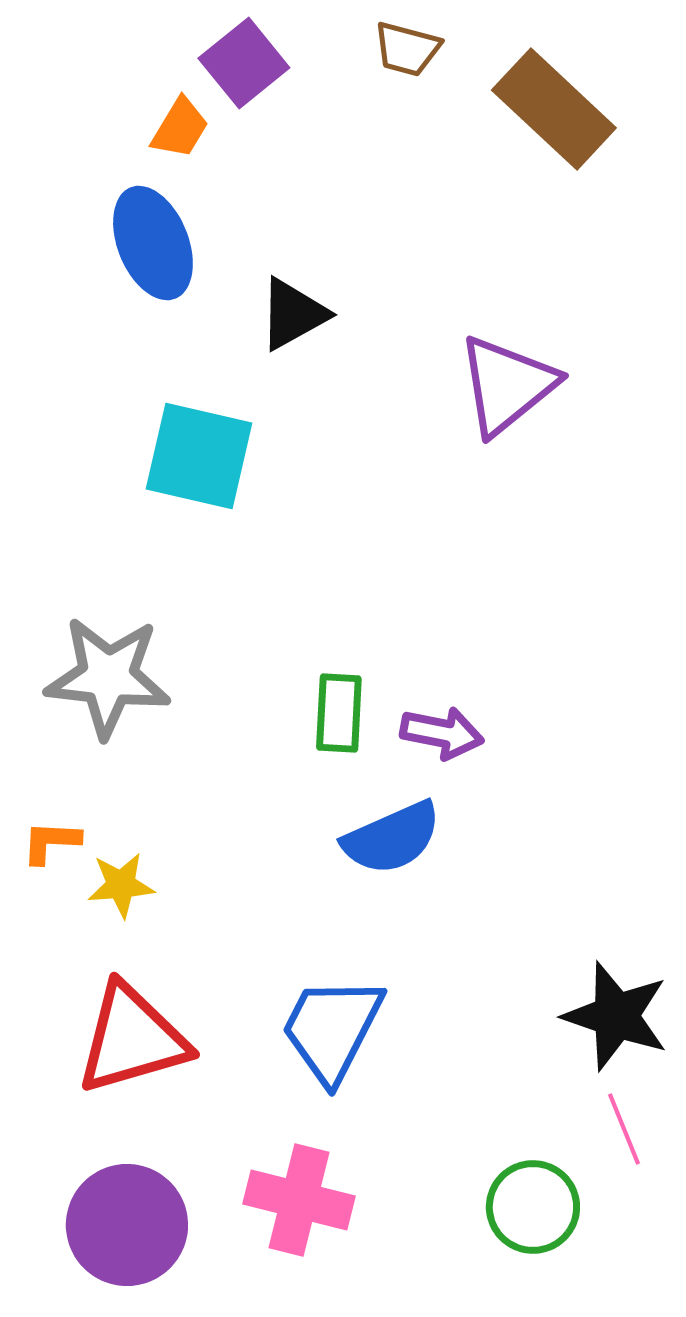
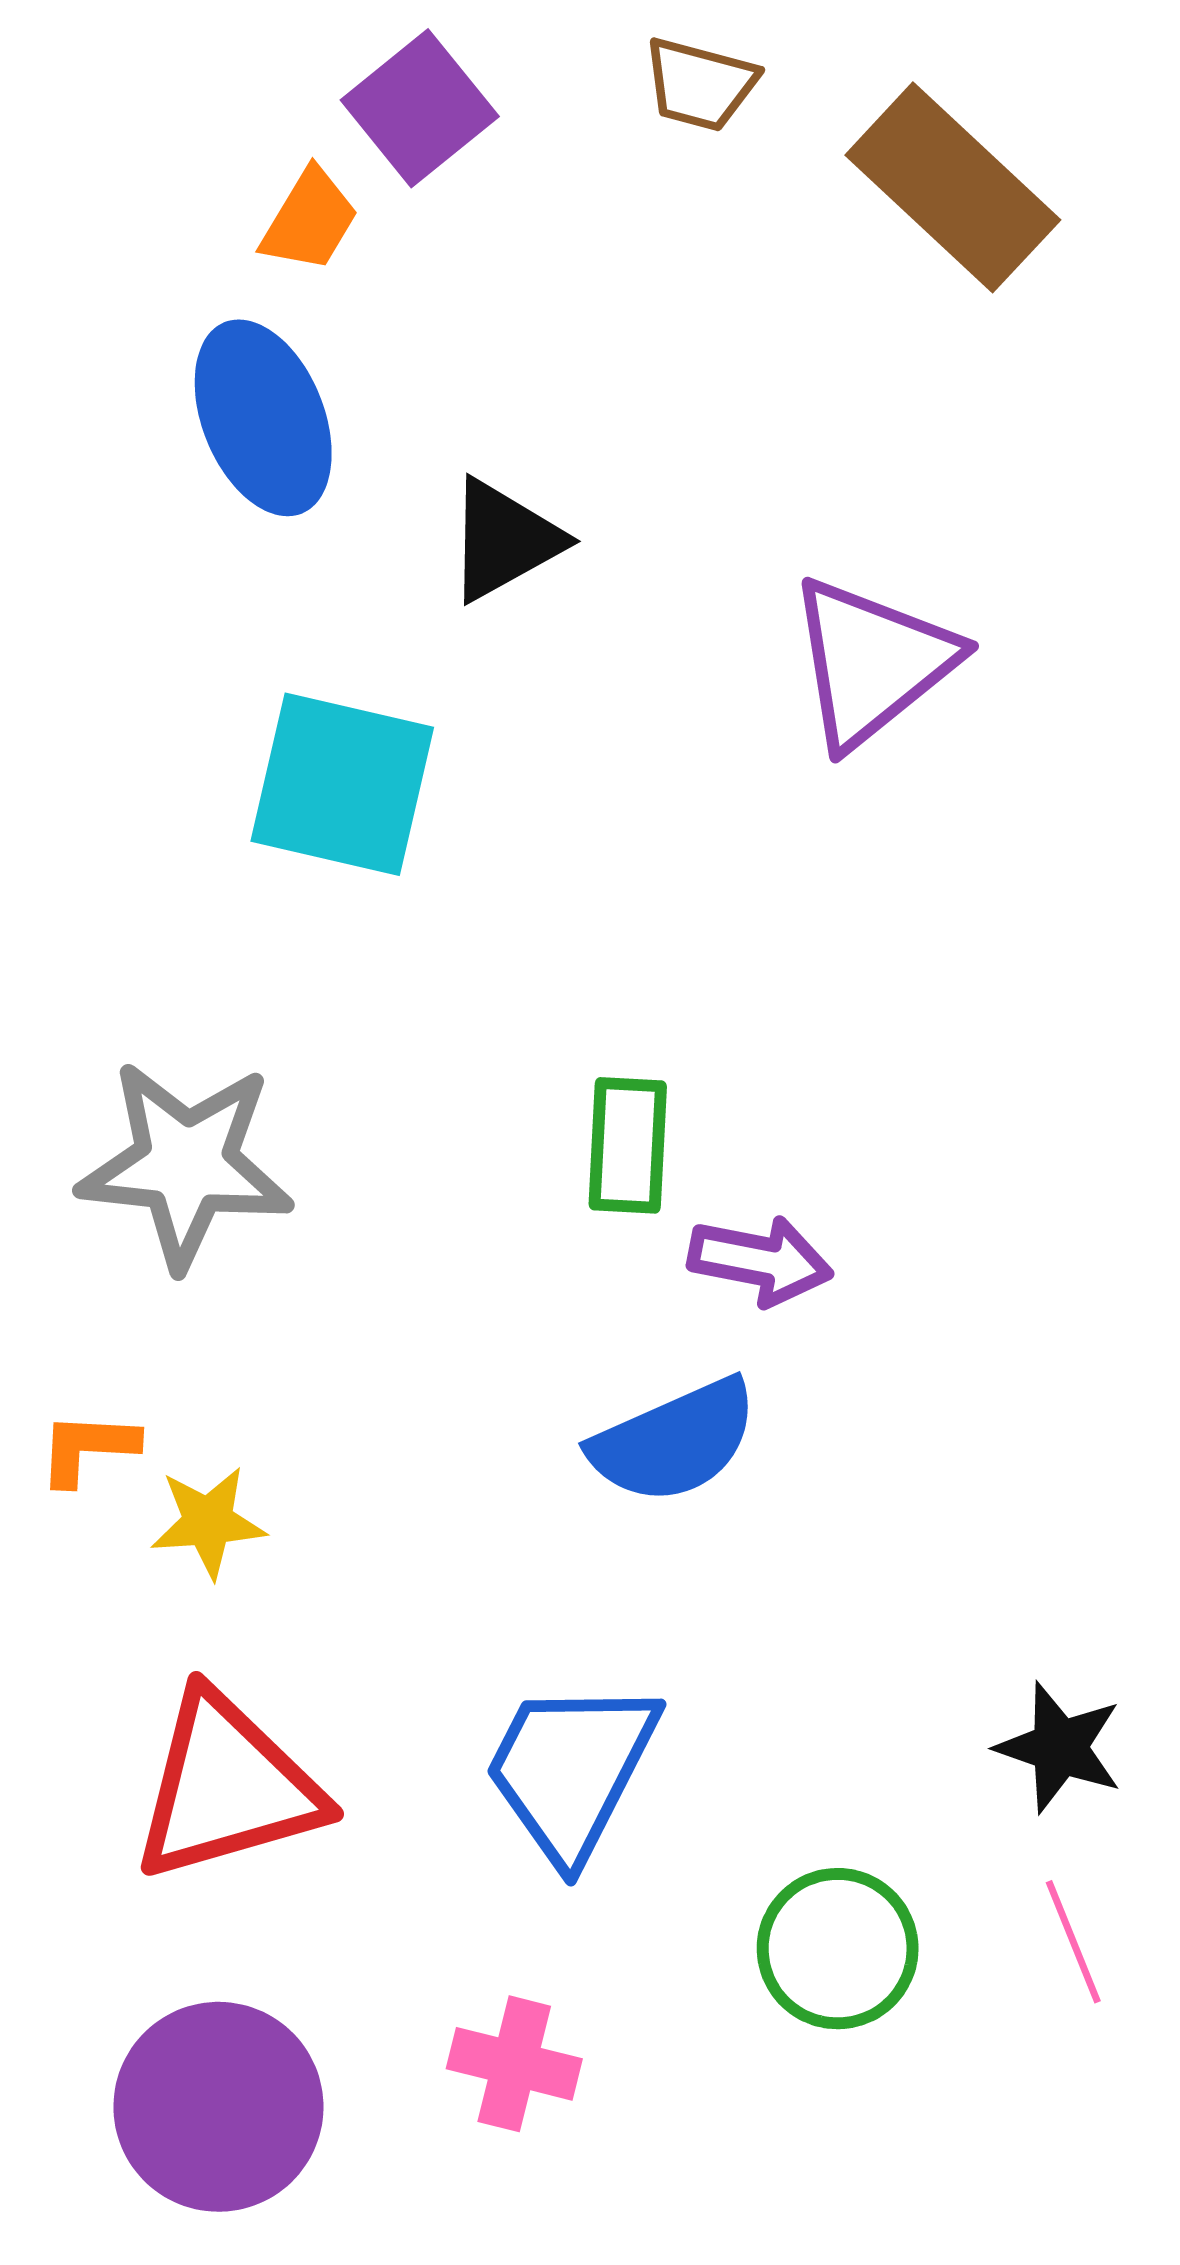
green rectangle: (339, 713) -> (628, 1145), moved
black star: (616, 1016) -> (1059, 1747), size x0.7
pink cross: (299, 1200) -> (514, 2064), size x0.7
green circle: (533, 1207) -> (838, 1949), moved

